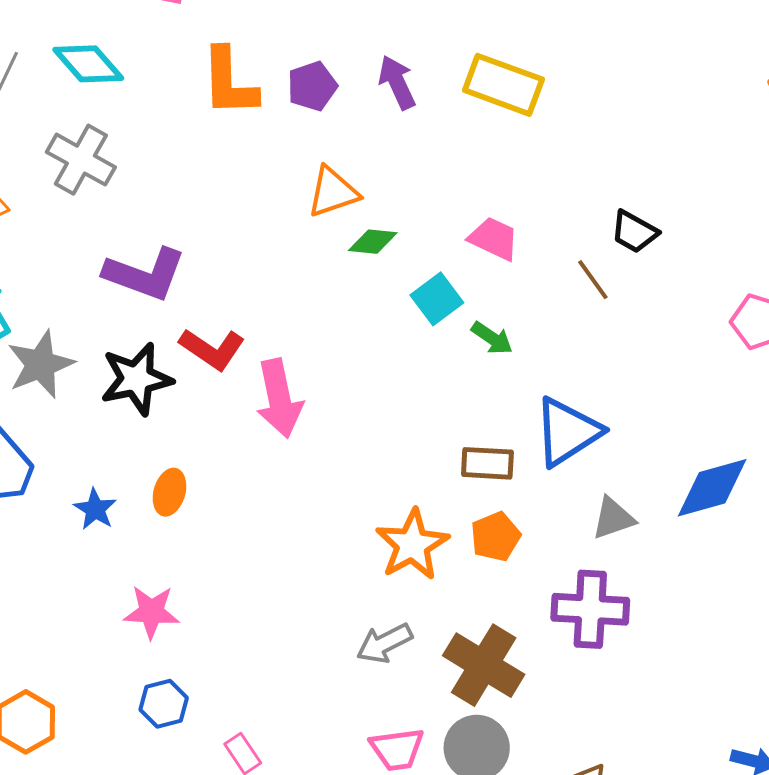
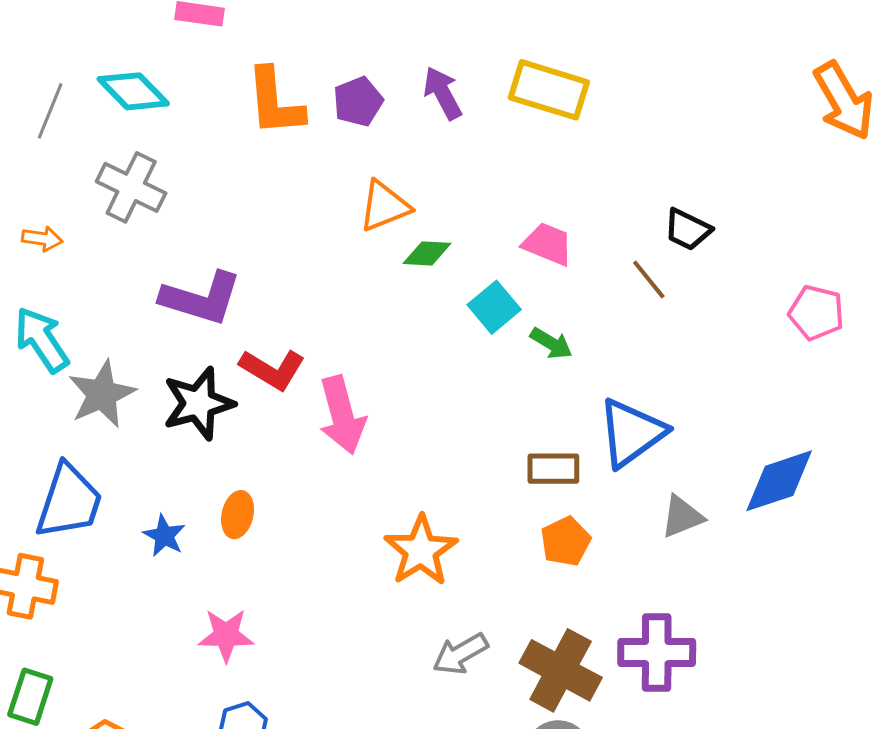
orange star: (412, 545) -> (421, 551), moved
purple cross: (590, 609) -> (657, 652), moved

